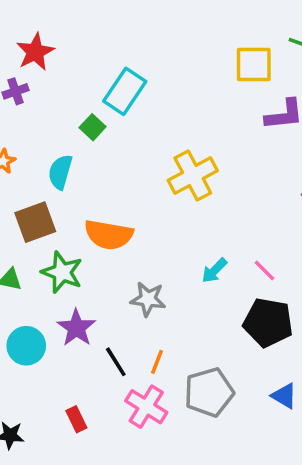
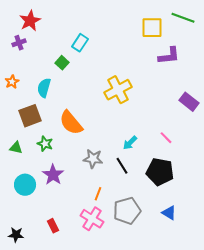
cyan rectangle: (125, 91) -> (80, 43), size x0.7
orange semicircle: (109, 235) -> (71, 123), turned 40
pink line: (264, 270) -> (166, 138), moved
green star: (62, 272) -> (45, 144), size x0.7
black line: (116, 362) -> (122, 166), moved

